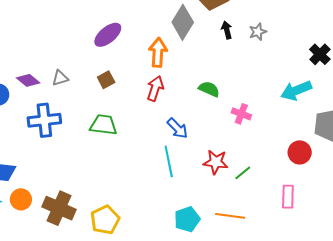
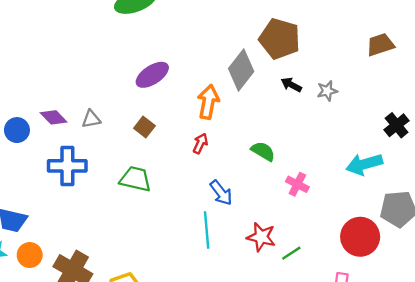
black arrow: (227, 30) -> (291, 85), turned -54
brown square: (106, 80) -> (144, 127), turned -30
red arrow: (155, 88) -> (200, 143), size x0.7
red circle: (300, 152) -> (360, 237), size x1.4

